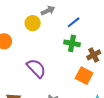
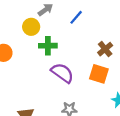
green cross: (72, 43) -> (48, 46), moved
purple semicircle: (36, 68) -> (62, 73), moved

